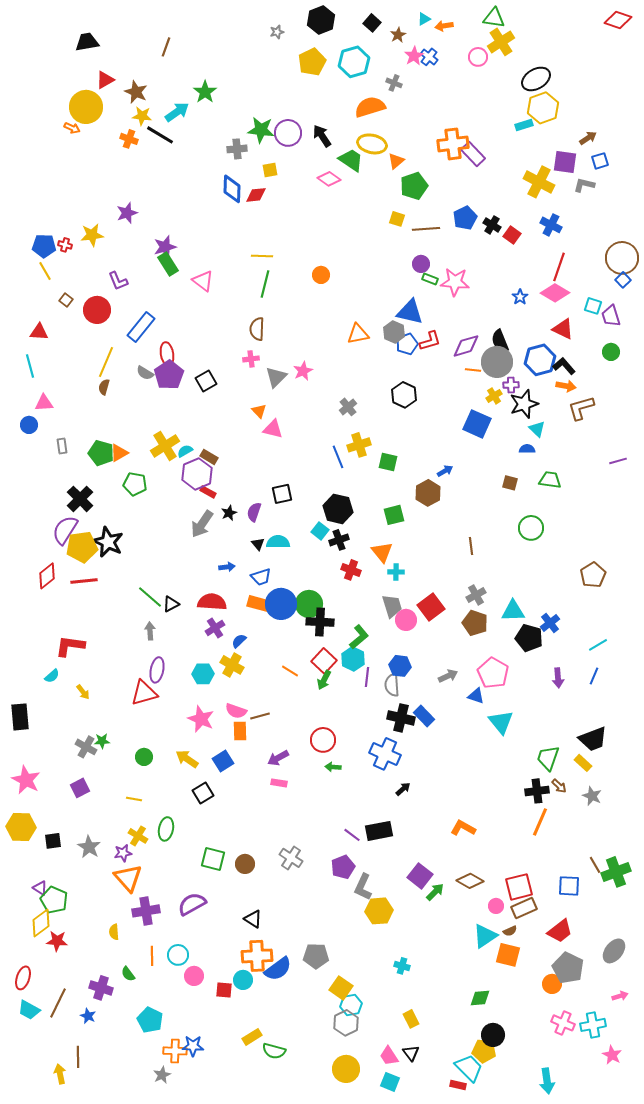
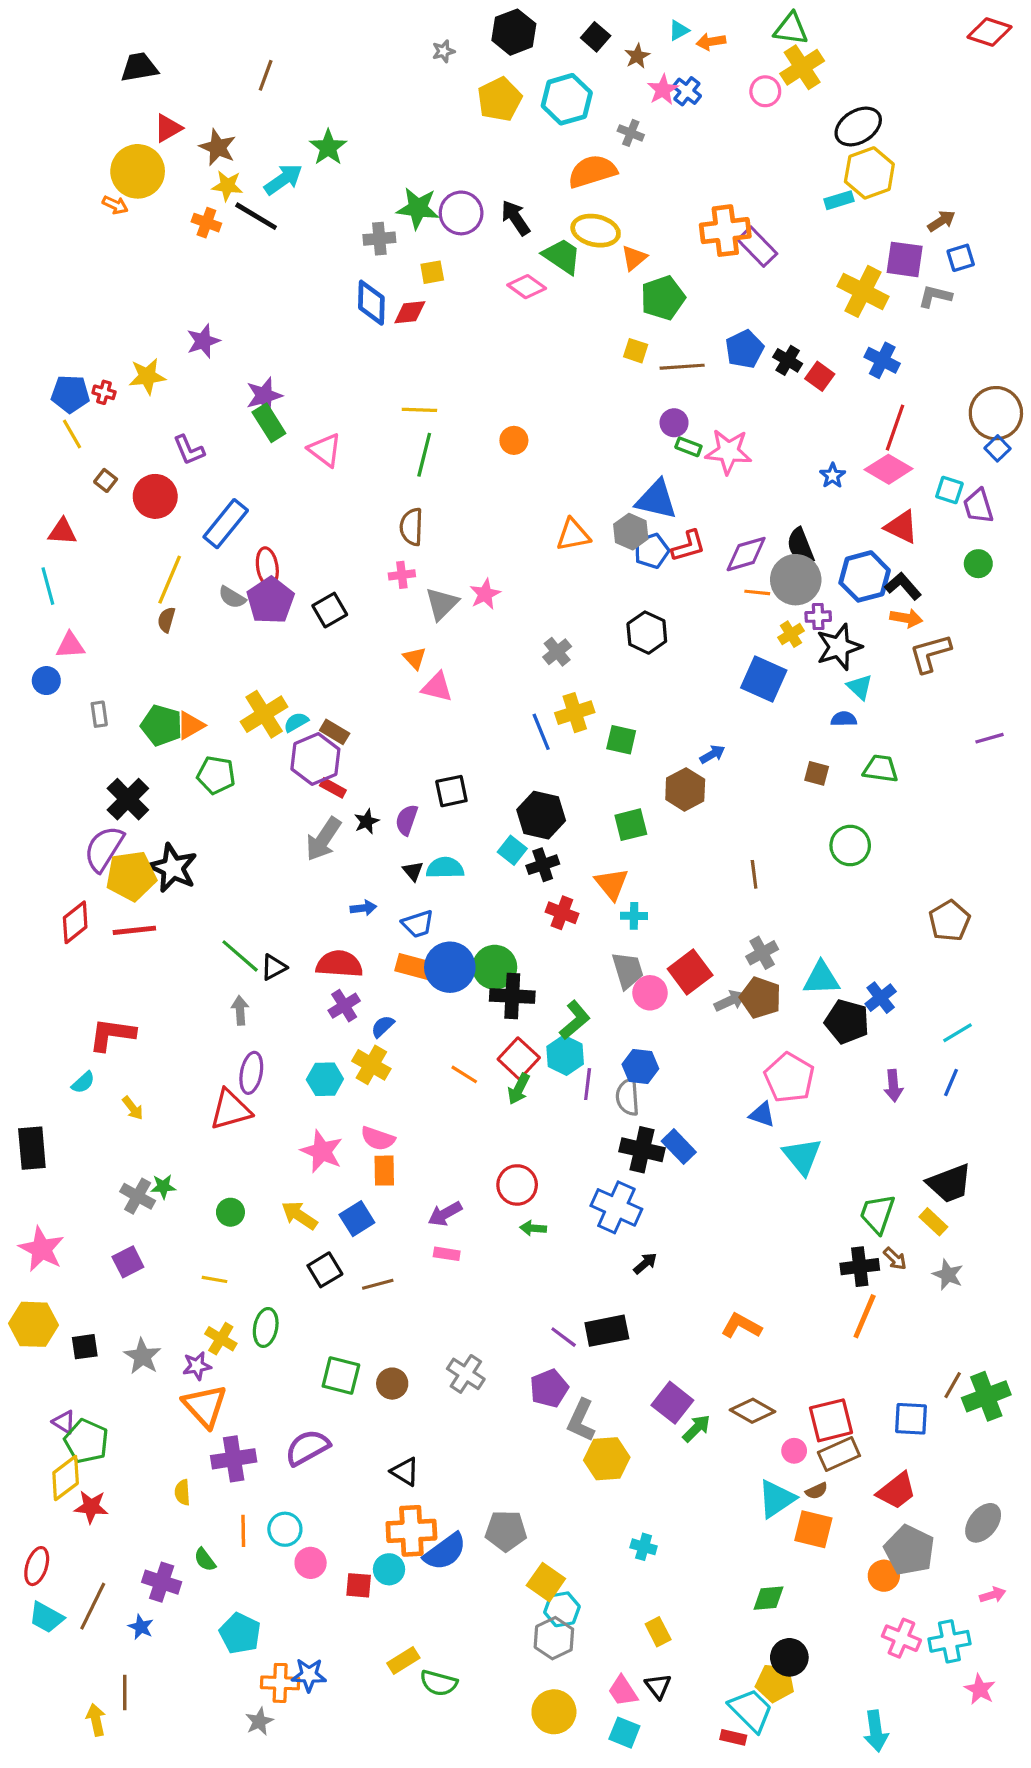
gray arrow: (448, 676) -> (730, 1001), moved
brown line: (260, 716) -> (378, 1284), moved
brown line: (595, 865) -> (953, 1385), turned 60

